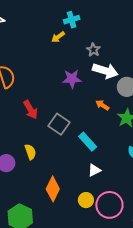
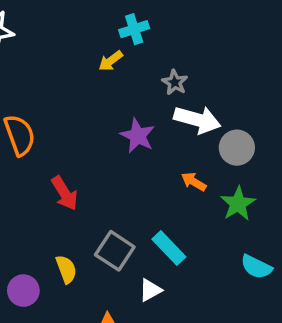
purple star: (72, 79) -> (138, 136), turned 30
gray square: (59, 124) -> (115, 251), moved
white triangle: (94, 170) -> (150, 290), moved

